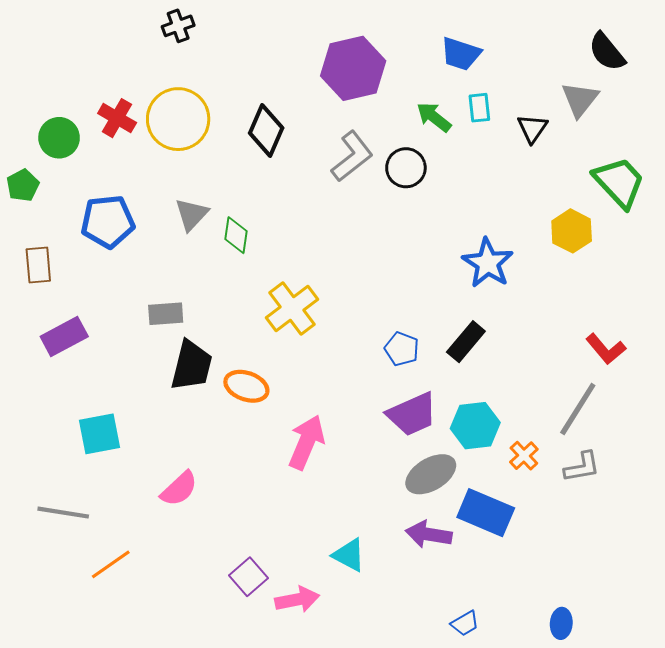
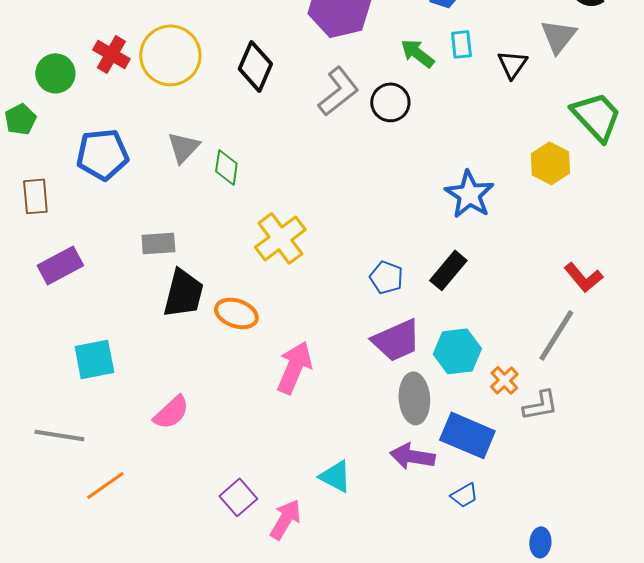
gray L-shape: (582, 467) -> (540, 405), moved
gray ellipse: (431, 474) -> (414, 398), turned -63
pink arrow: (297, 600) -> (285, 519), turned -48
blue trapezoid: (465, 623) -> (464, 495), moved

